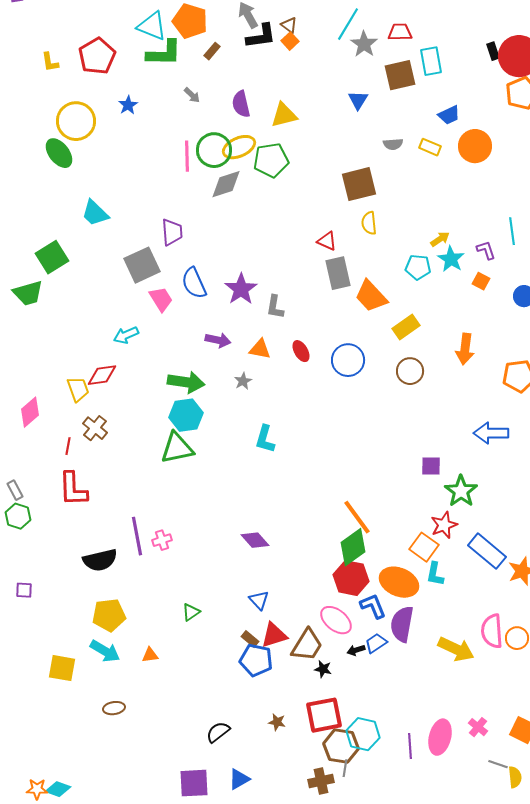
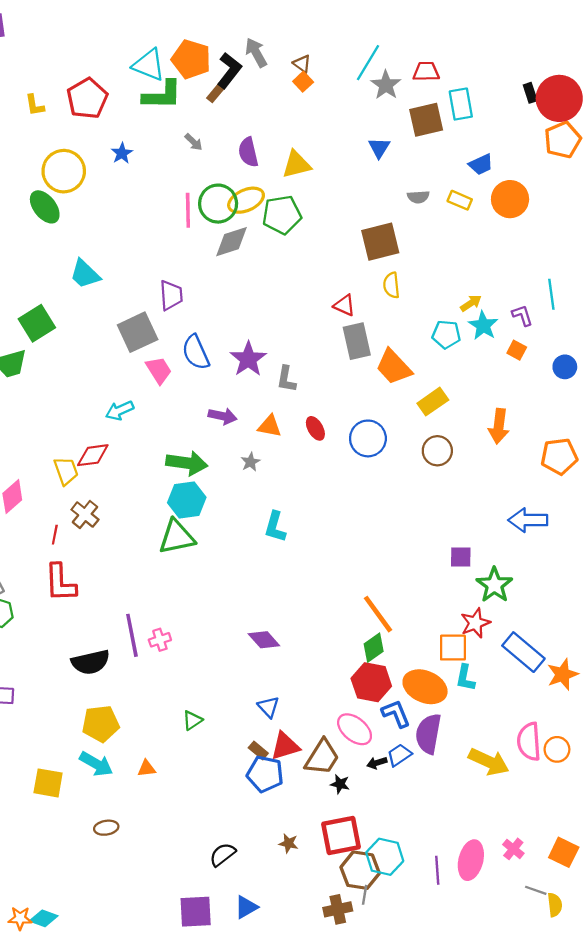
black L-shape: (261, 36) -> (229, 70), moved, turned -44
green diamond: (353, 547) -> (374, 648), size x0.7
orange square: (424, 547) -> (453, 648), turned -36

